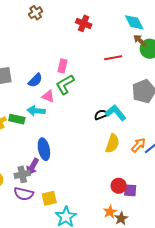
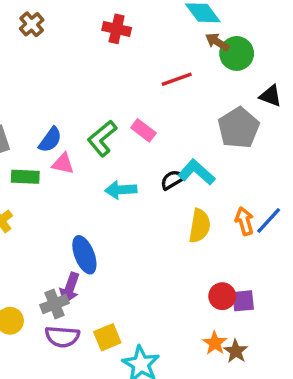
pink rectangle: (63, 66) -> (143, 130), moved, turned -56
pink triangle: (48, 96) -> (63, 164), moved
cyan arrow: (36, 111) -> (121, 190), moved
green rectangle: (17, 119) -> (25, 177), moved
orange arrow: (138, 145) -> (244, 221), turned -49

